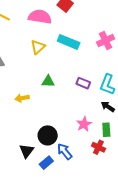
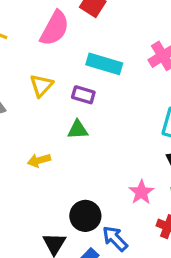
pink semicircle: (40, 17) -> (55, 28), turned 115
yellow triangle: (38, 47) -> (41, 85), moved
purple rectangle: (83, 83) -> (83, 95), moved

